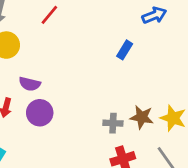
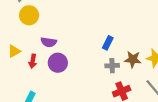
blue rectangle: (125, 50) -> (108, 43), moved

